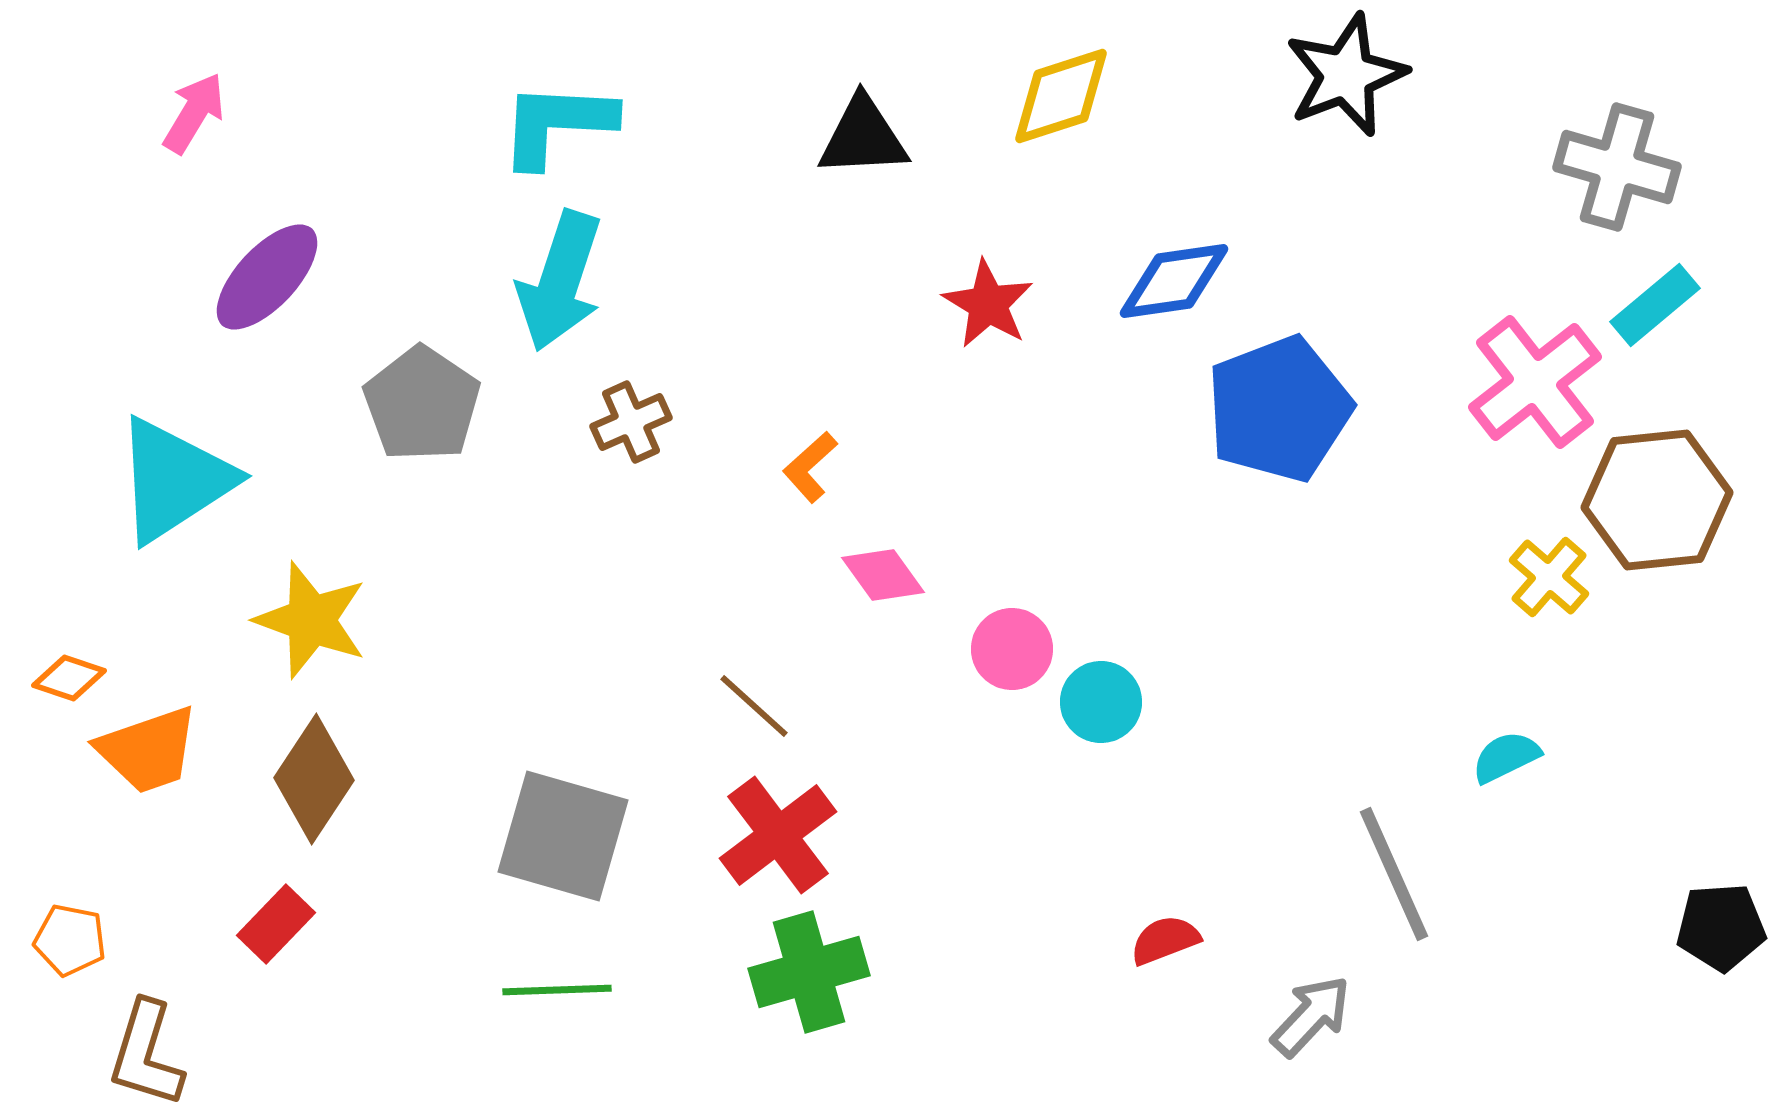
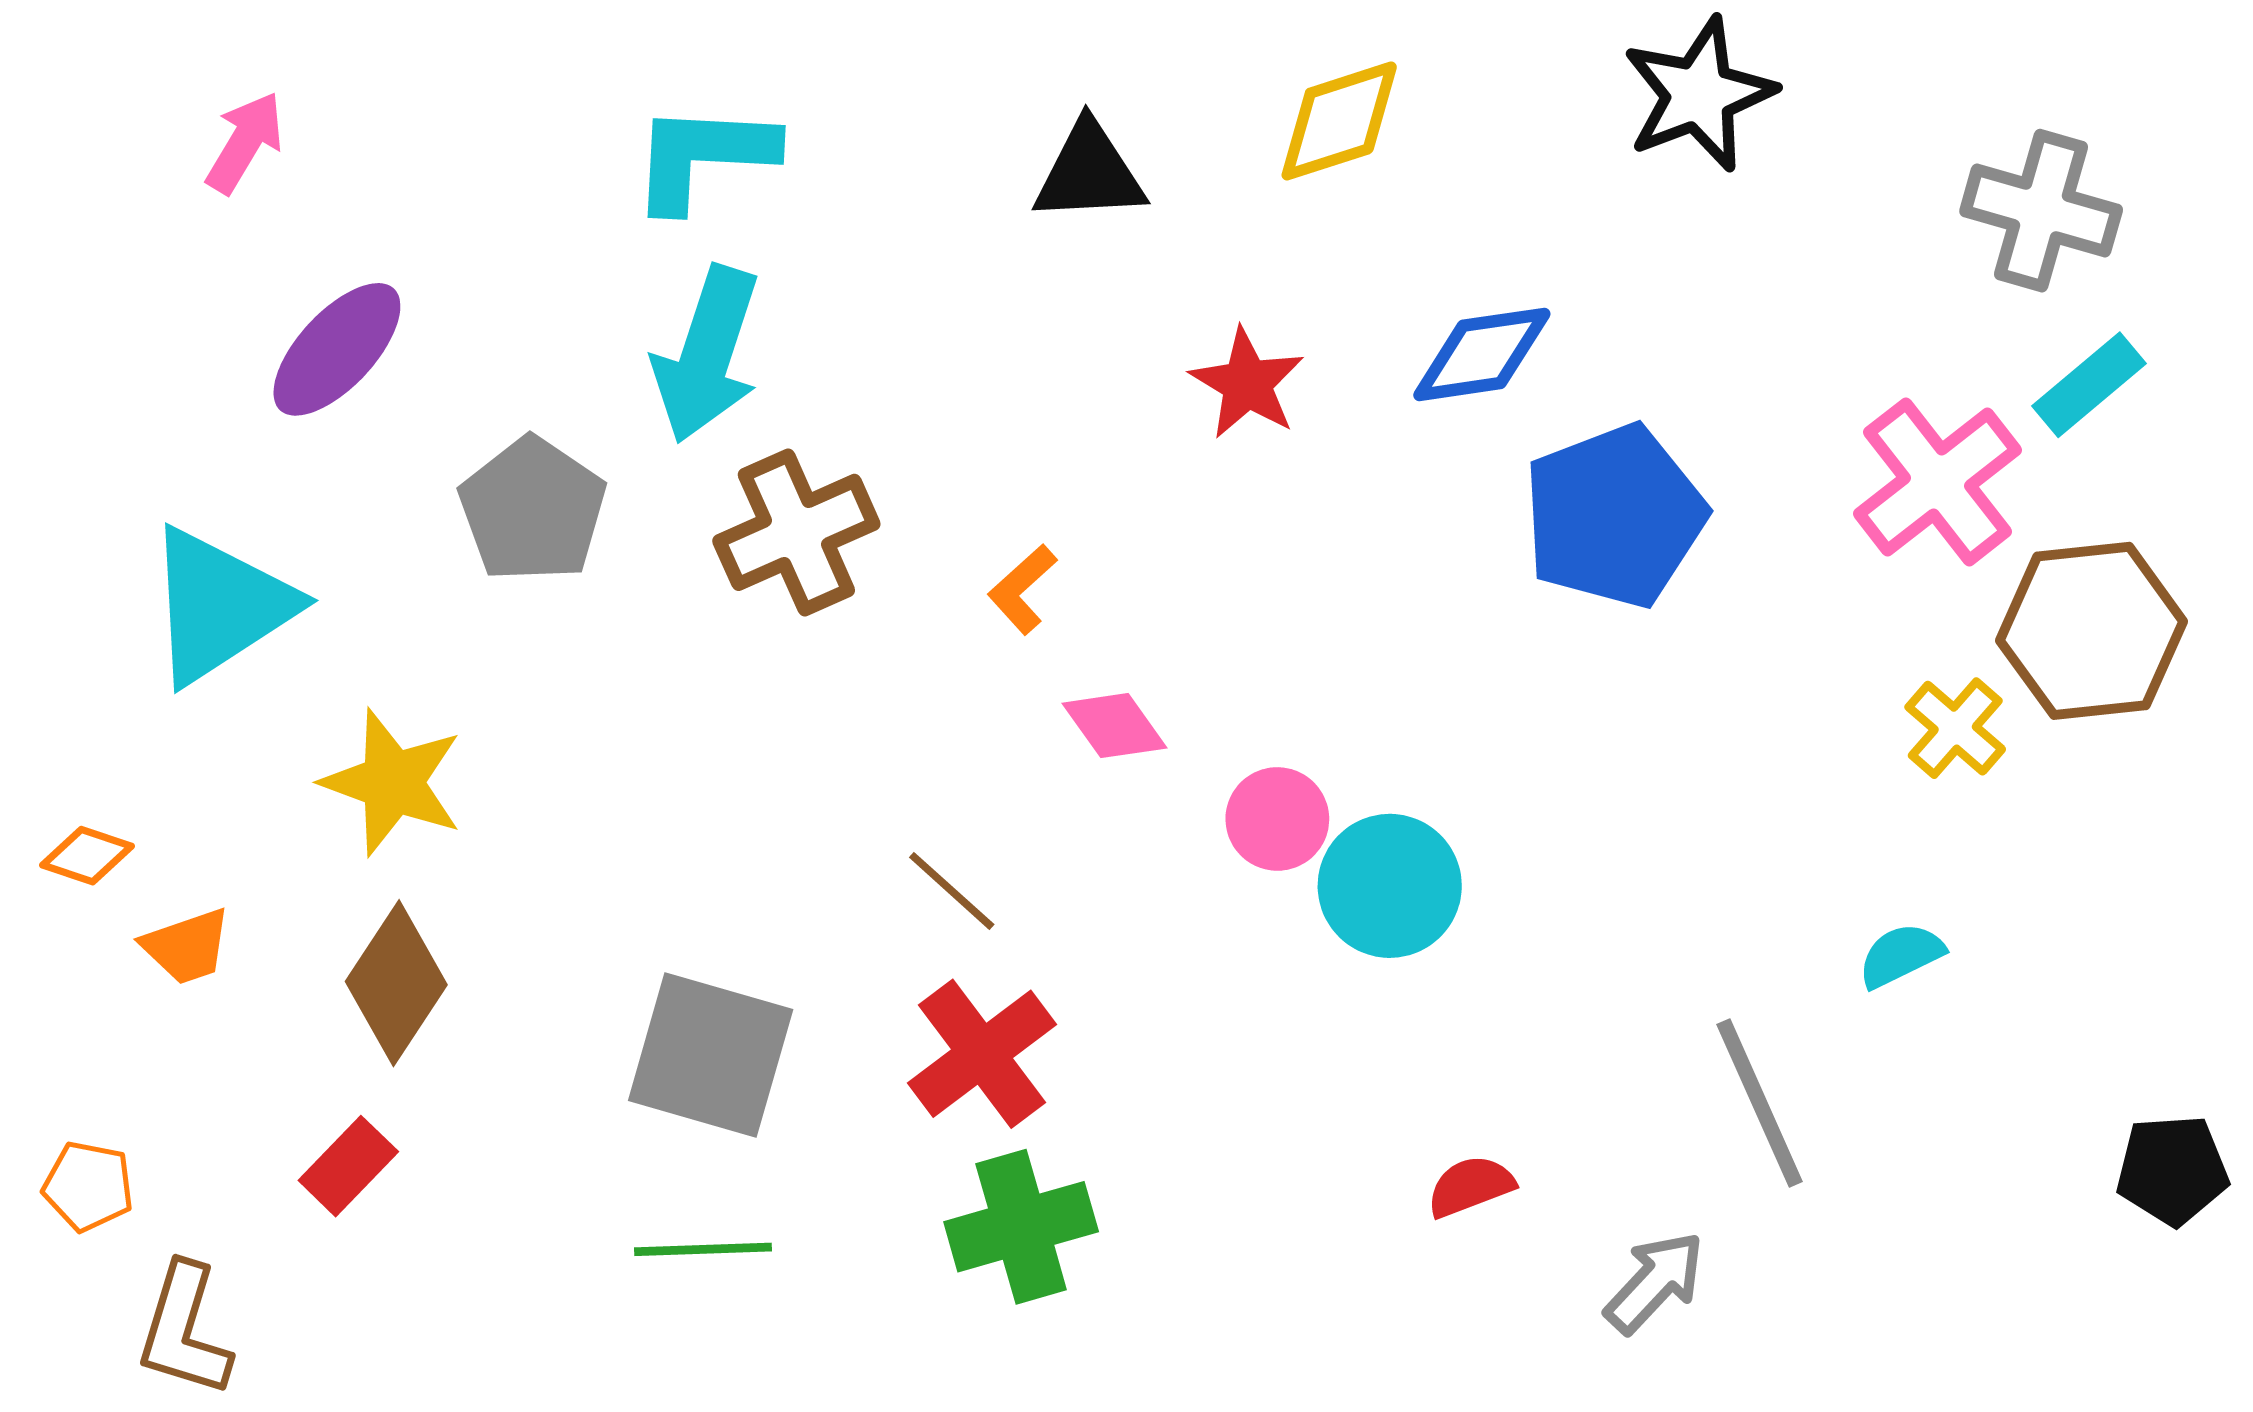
brown cross: (631, 422) -> (796, 532), size x1.6
cyan circle: (1101, 702) -> (1390, 886), size x1.4
orange trapezoid: (148, 750) -> (187, 946), size x0.7

